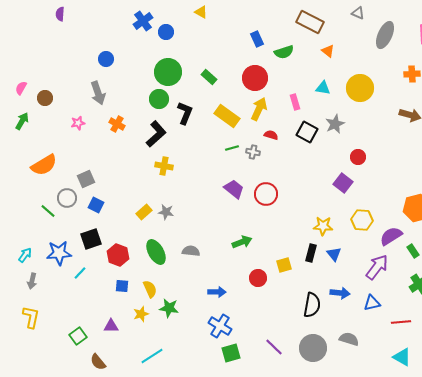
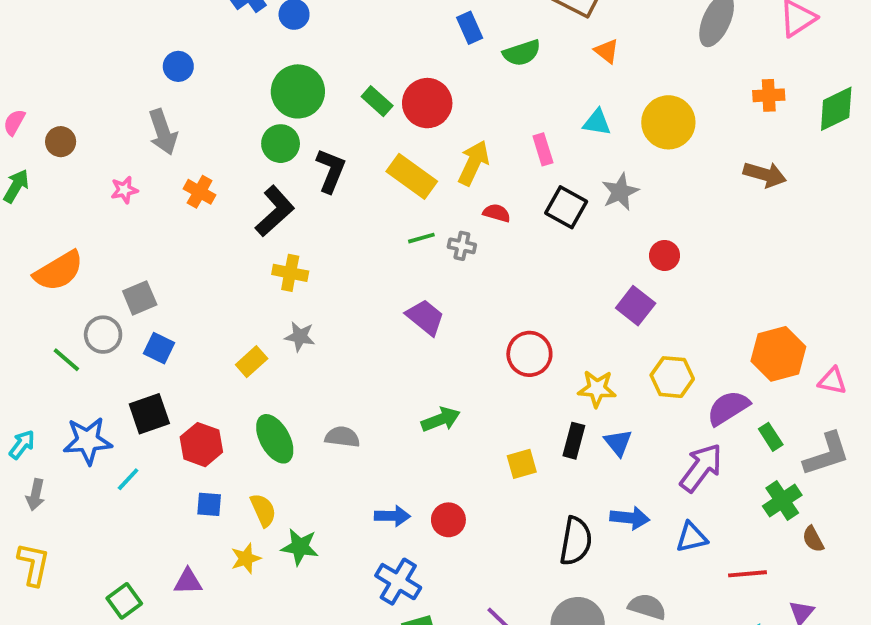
red circle: (255, 78) -> (427, 103), moved
red circle: (266, 194) -> (529, 354), moved
gray star: (166, 212) -> (300, 337), moved
red circle: (258, 278) -> (448, 520), moved

